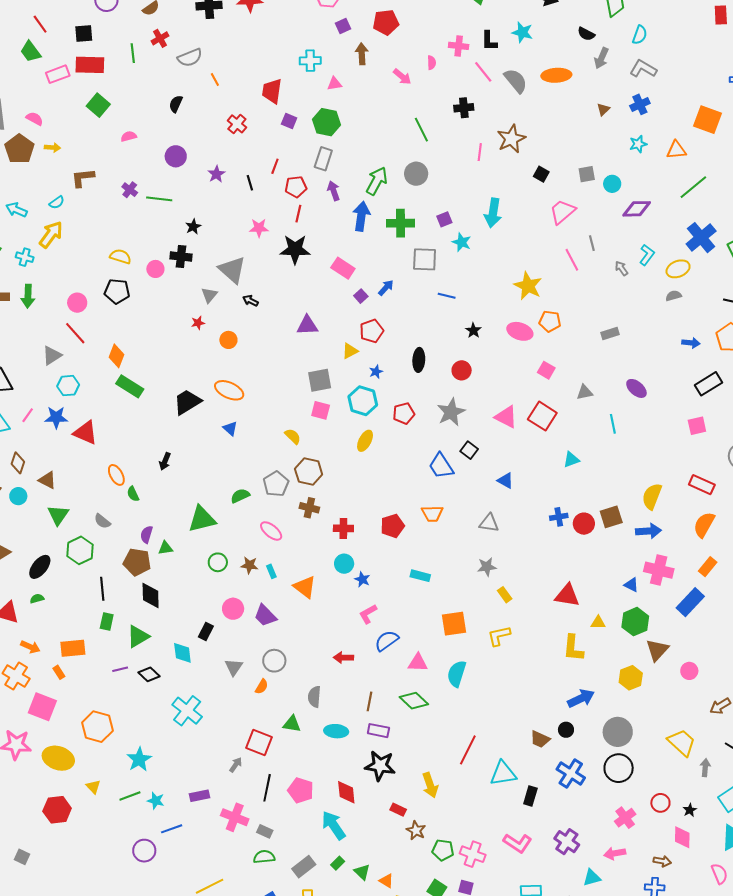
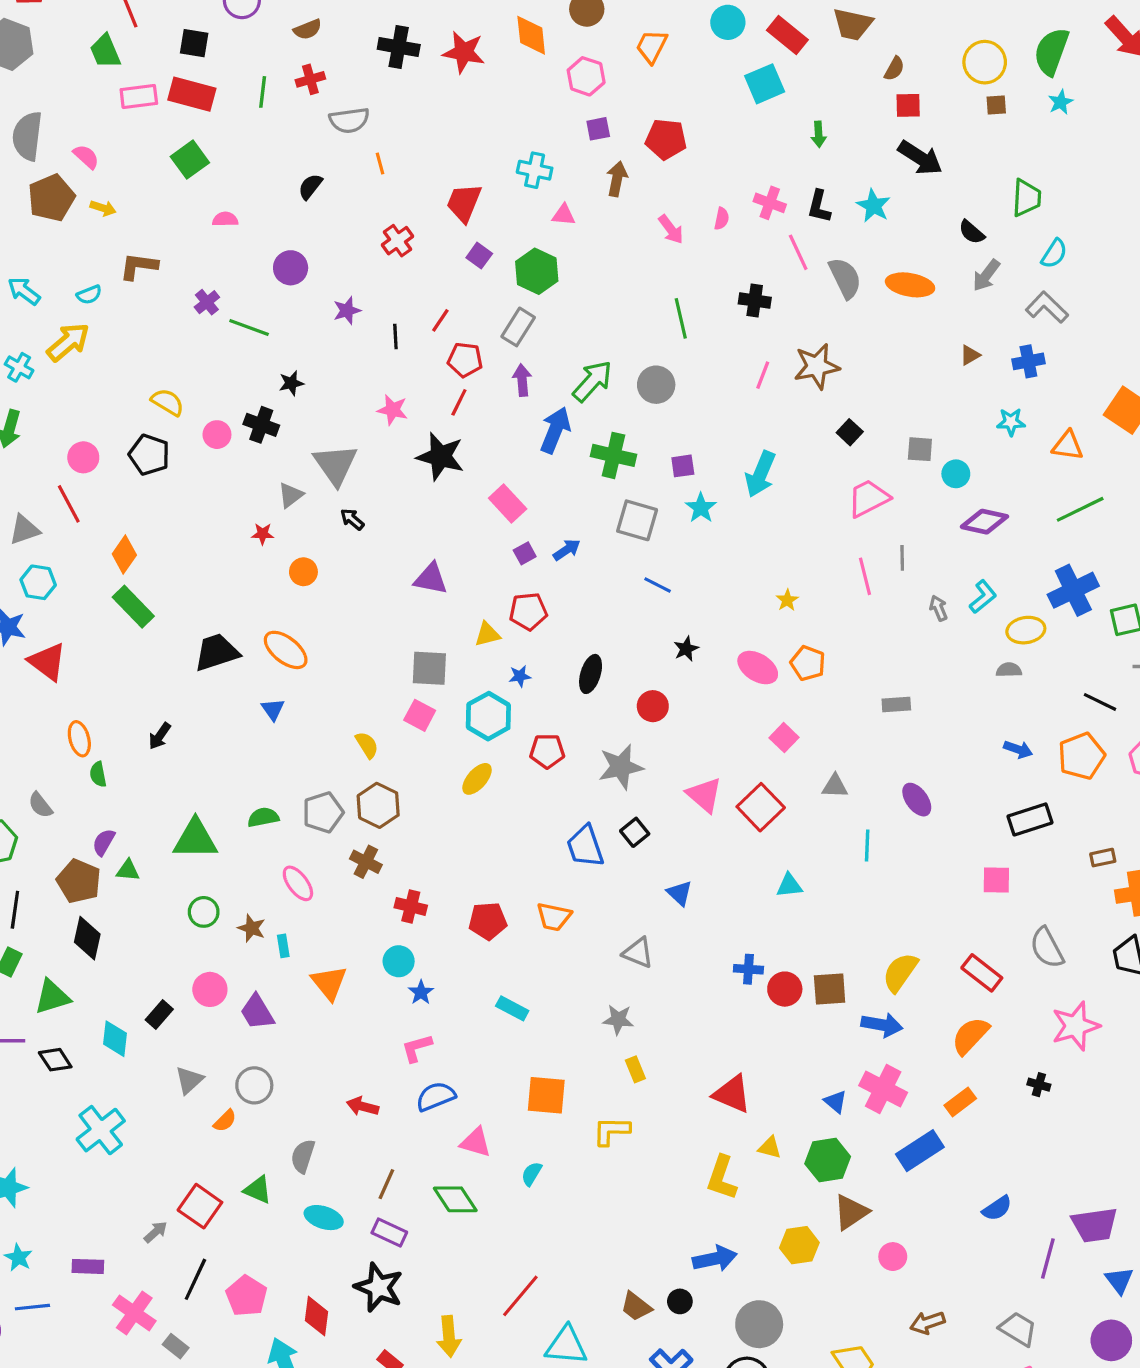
yellow star: (528, 286) -> (787, 600), size x0.5
cyan semicircle: (457, 674) -> (532, 1174), size x0.6

